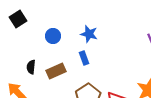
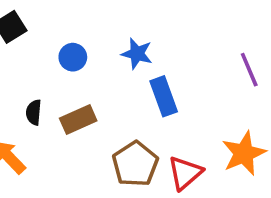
blue rectangle: (84, 58) -> (164, 96), moved, size x1.5

